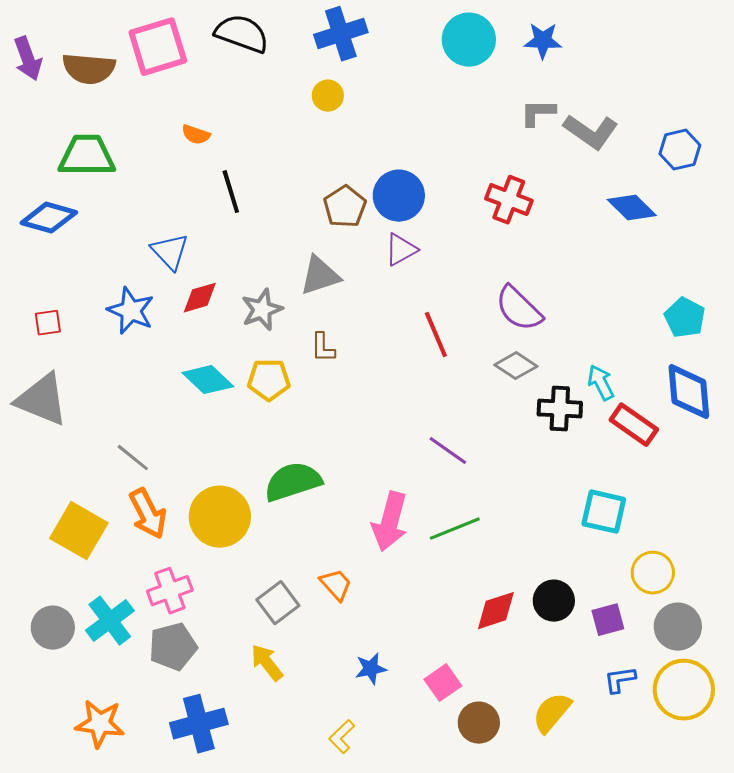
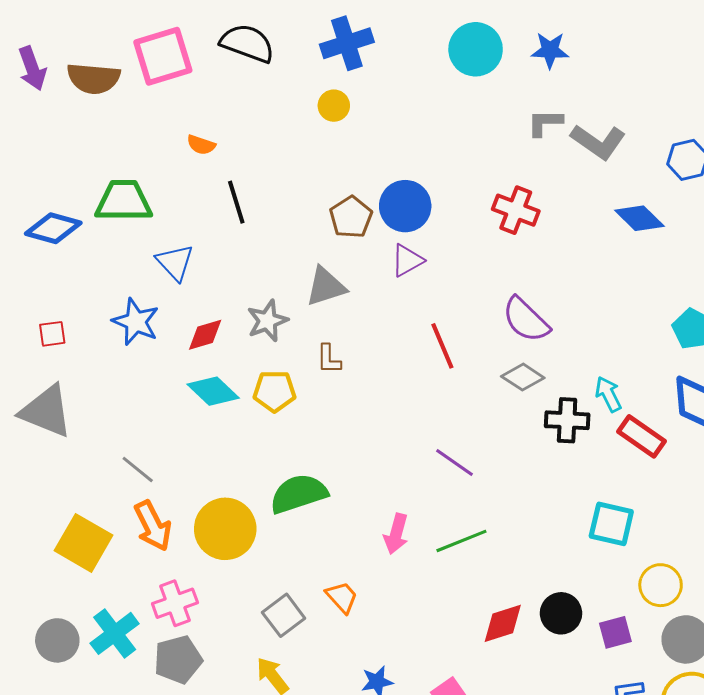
green trapezoid: (87, 156) -> (124, 201), moved
red diamond: (200, 298) -> (205, 335), moved
pink arrow: (390, 522) -> (396, 534), size x0.7

